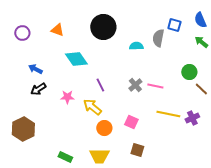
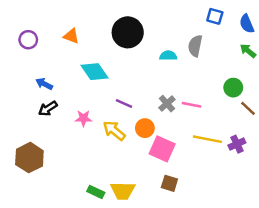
blue square: (174, 25) -> (215, 16), moved
purple line: (100, 85) -> (124, 104), turned -40
pink square: (131, 122) -> (162, 149), size x1.5
orange circle: (104, 128) -> (145, 128), moved
green rectangle: (65, 157) -> (96, 192), moved

